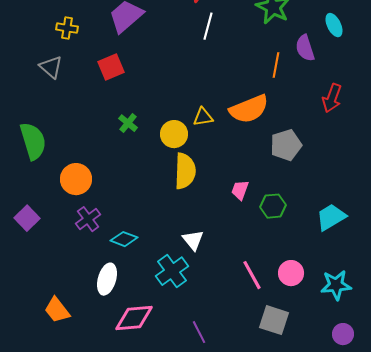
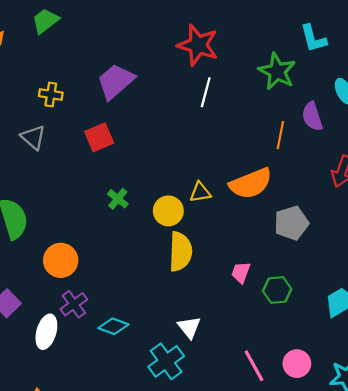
white ellipse: (107, 279) -> (46, 332), moved

